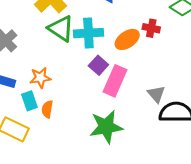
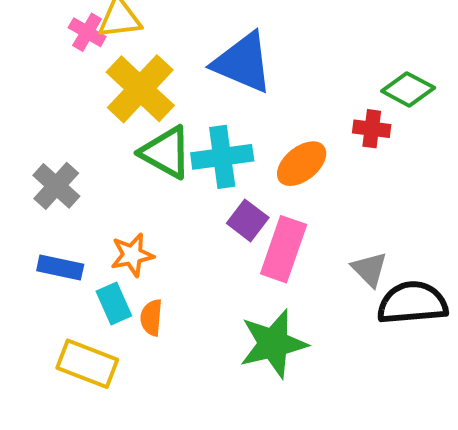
red cross: (151, 28) -> (372, 129), moved

